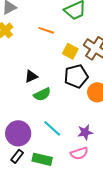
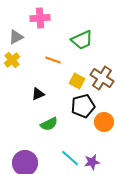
black triangle: (31, 76) -> (38, 94), moved
cyan line: (52, 128) -> (70, 158), moved

